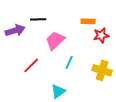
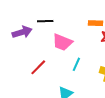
pink trapezoid: (55, 40) -> (62, 42), turned -115

